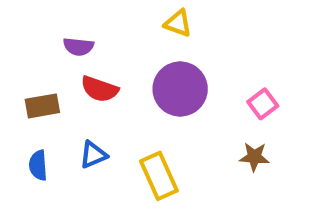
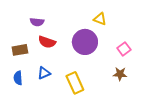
yellow triangle: (178, 23) -> (100, 19), moved

